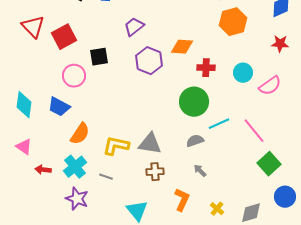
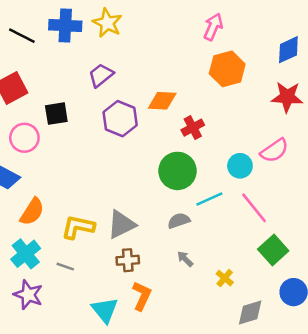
red star: (280, 44) -> (287, 97), size x1.4
red cross: (206, 68) -> (193, 128), turned -30
cyan circle: (243, 73) -> (240, 166), moved
gray triangle: (150, 144) -> (121, 224), turned -35
orange L-shape: (182, 200) -> (142, 296), moved
yellow cross: (217, 209) -> (225, 278), moved

